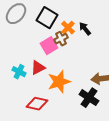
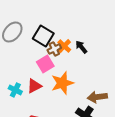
brown cross: (61, 39) -> (54, 49), moved
orange star: (59, 82) -> (62, 83), moved

